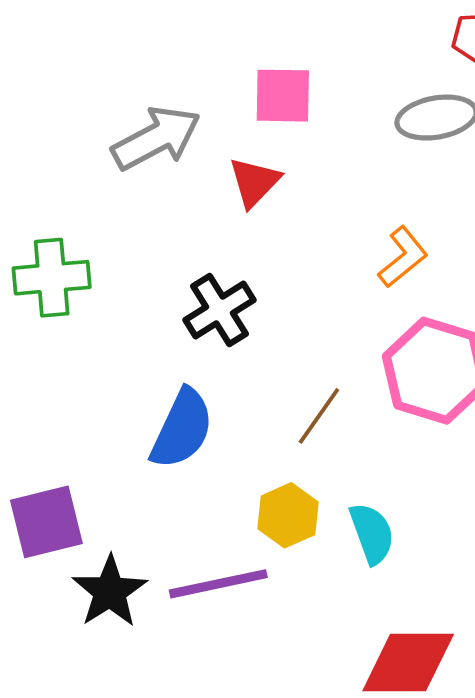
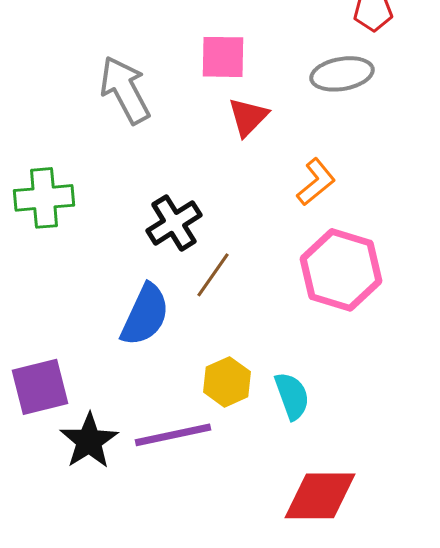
gray arrow: (156, 138) -> (125, 90), turned -90
red triangle: (254, 182) -> (248, 117), moved
brown line: (319, 416) -> (213, 275), moved

